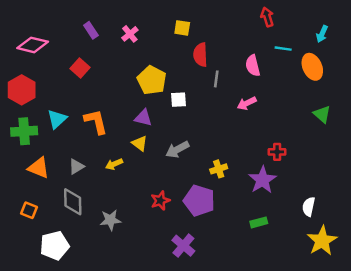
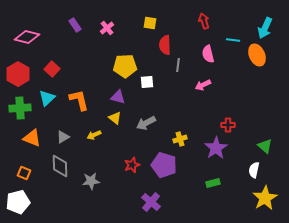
red arrow: (267, 17) -> (204, 21), moved
cyan arrow: (322, 34) -> (265, 28), size x1.5
red square: (80, 68) -> (52, 69), moved
yellow pentagon: (152, 80) -> (125, 66), turned -30
green triangle: (322, 114) -> (265, 146), moved
white pentagon: (55, 246) -> (18, 202), moved

